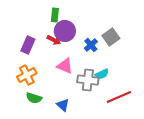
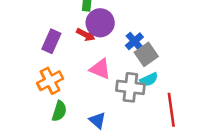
gray square: (111, 37) -> (146, 54), moved
red line: (119, 97) -> (171, 110), turned -75
green semicircle: (34, 98) -> (59, 111), turned -91

